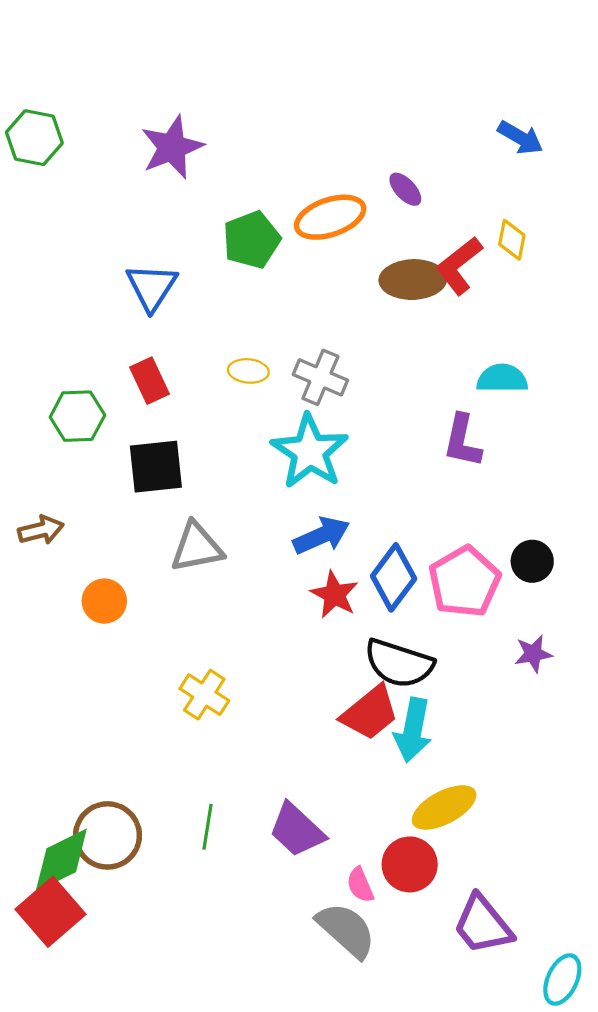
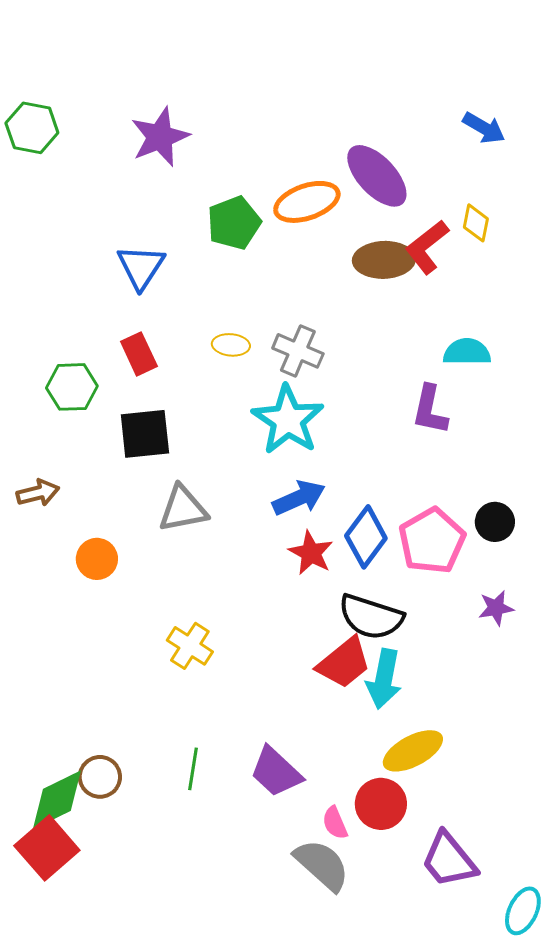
purple ellipse: (405, 189) -> (377, 176), size x2.0
brown circle: (108, 835) -> (100, 777), size x0.7

